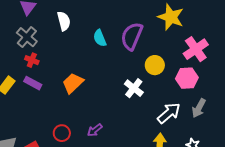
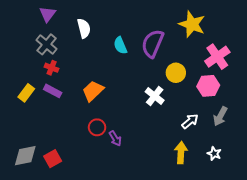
white arrow: (169, 113) -> (190, 121), size x0.7
purple arrow: (95, 130) -> (115, 138), turned -84
red circle: (62, 133) -> (97, 127), moved

